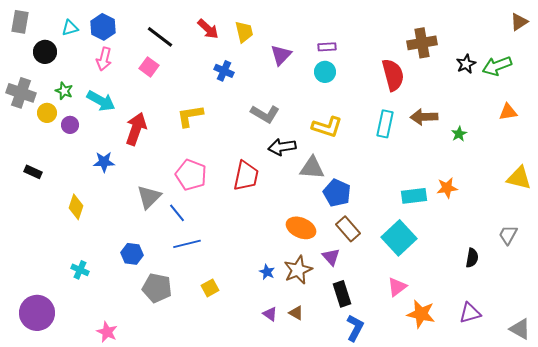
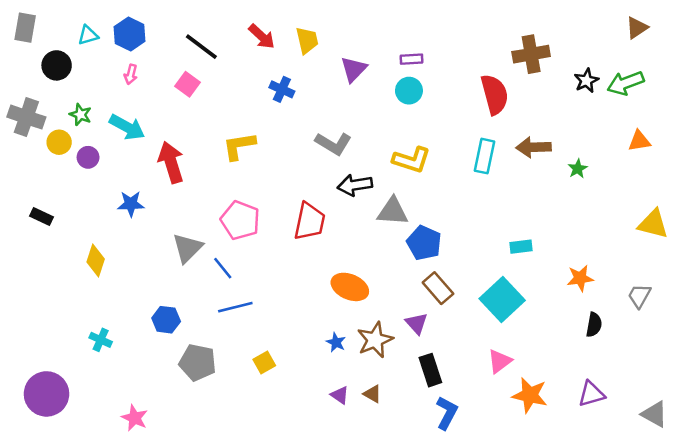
brown triangle: (519, 22) -> (637, 28), moved
pink arrow: (104, 59) -> (131, 74), size x0.7
red arrow: (136, 129) -> (171, 162), turned -36
orange star: (447, 188) -> (580, 278), moved
cyan rectangle: (414, 196) -> (521, 247), size x0.7
orange ellipse: (301, 228) -> (350, 287), moved

